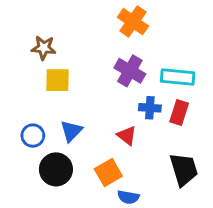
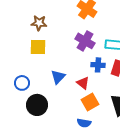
brown star: (44, 48) -> (39, 23), moved
blue triangle: (71, 131) -> (58, 77), moved
orange square: (108, 172) -> (90, 102), moved

